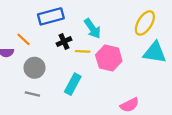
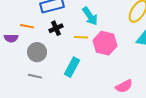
orange line: (24, 39) -> (27, 26), turned -32
black cross: (64, 42) -> (56, 28), moved

